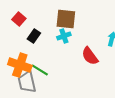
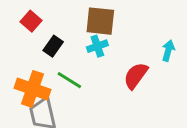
red semicircle: (90, 56) -> (136, 76), turned 72
green line: (40, 70) -> (69, 80), moved

